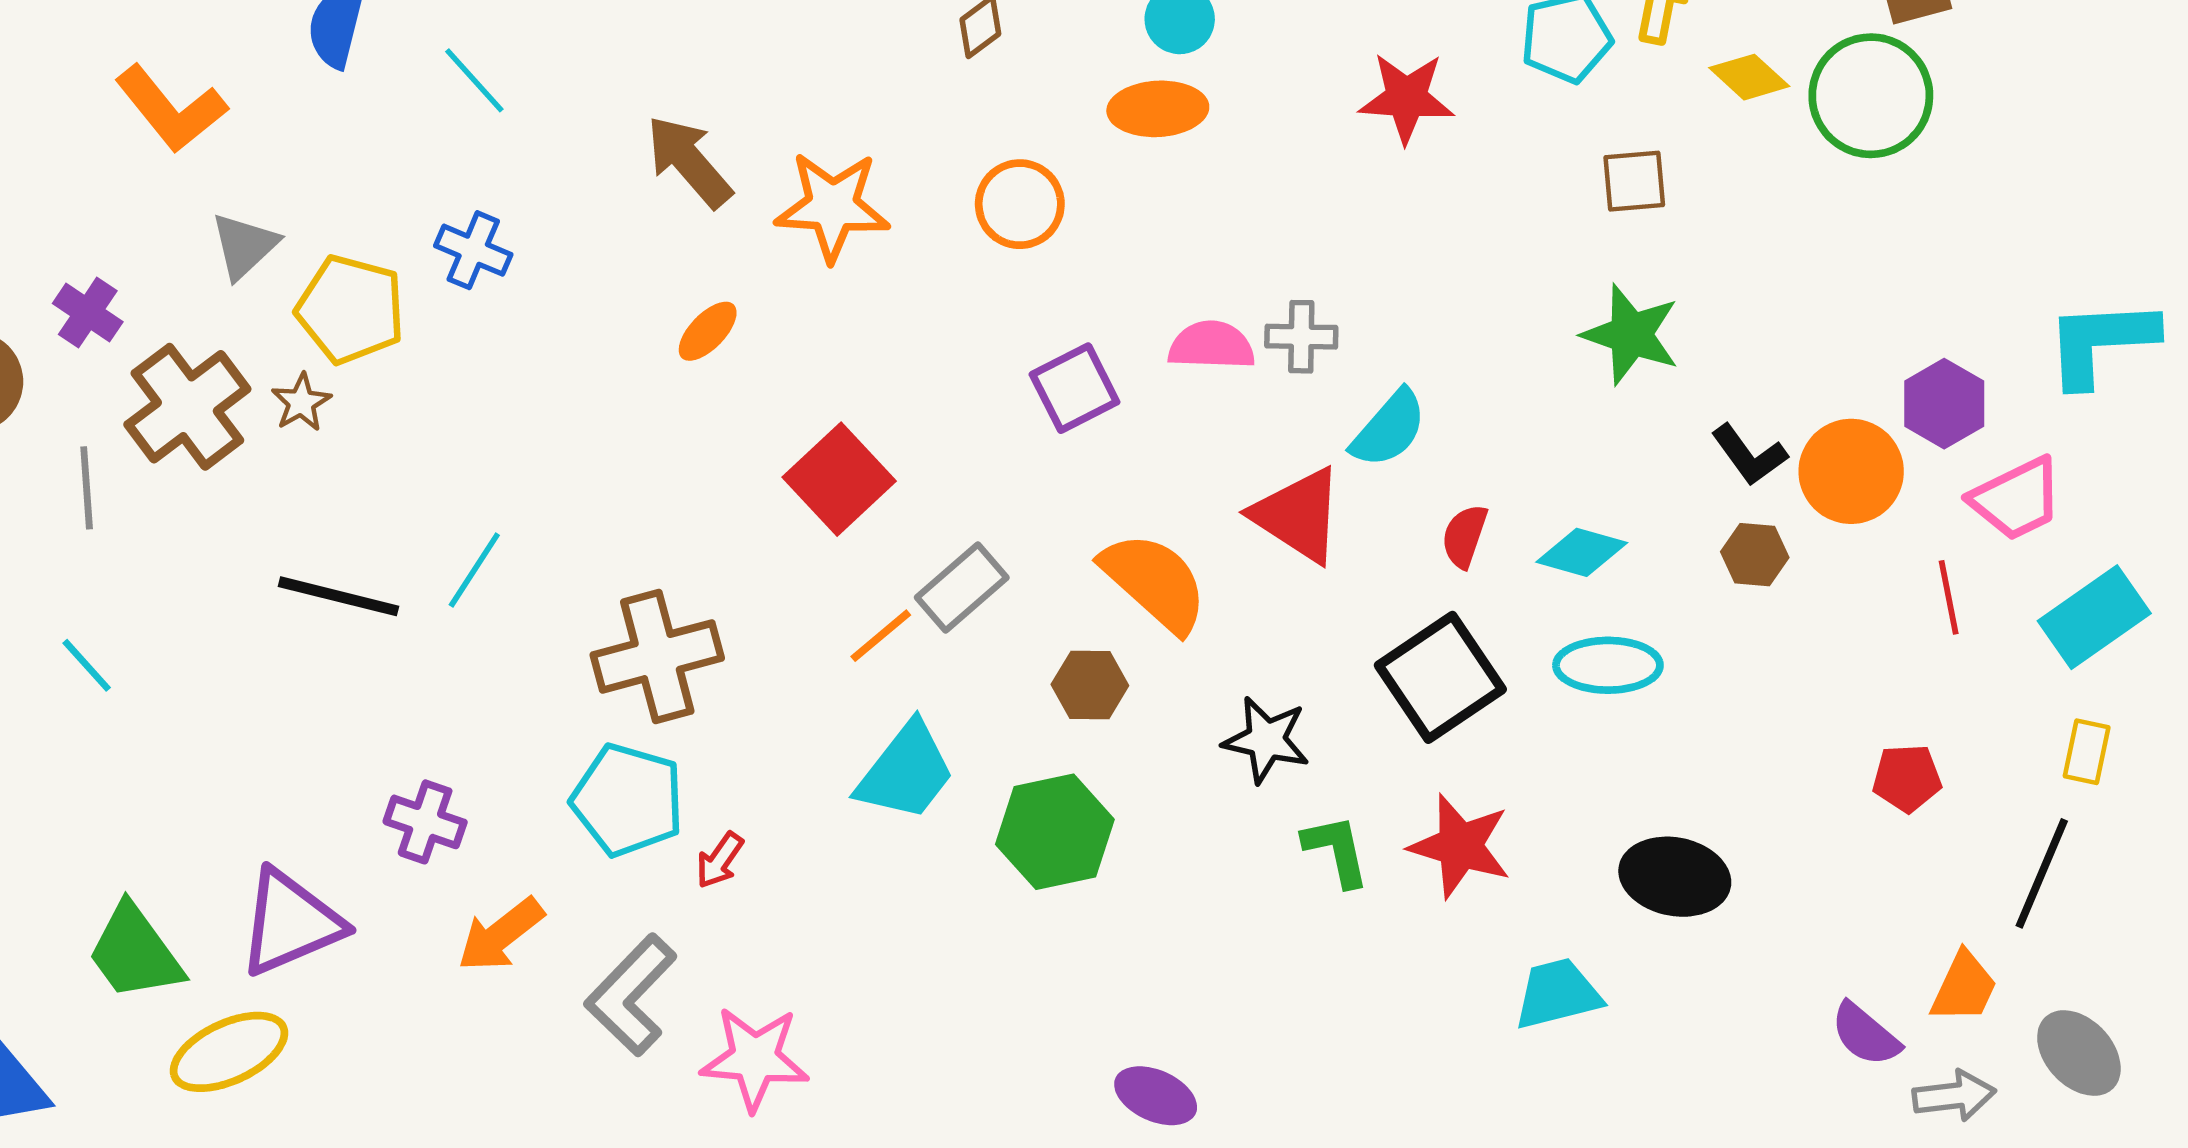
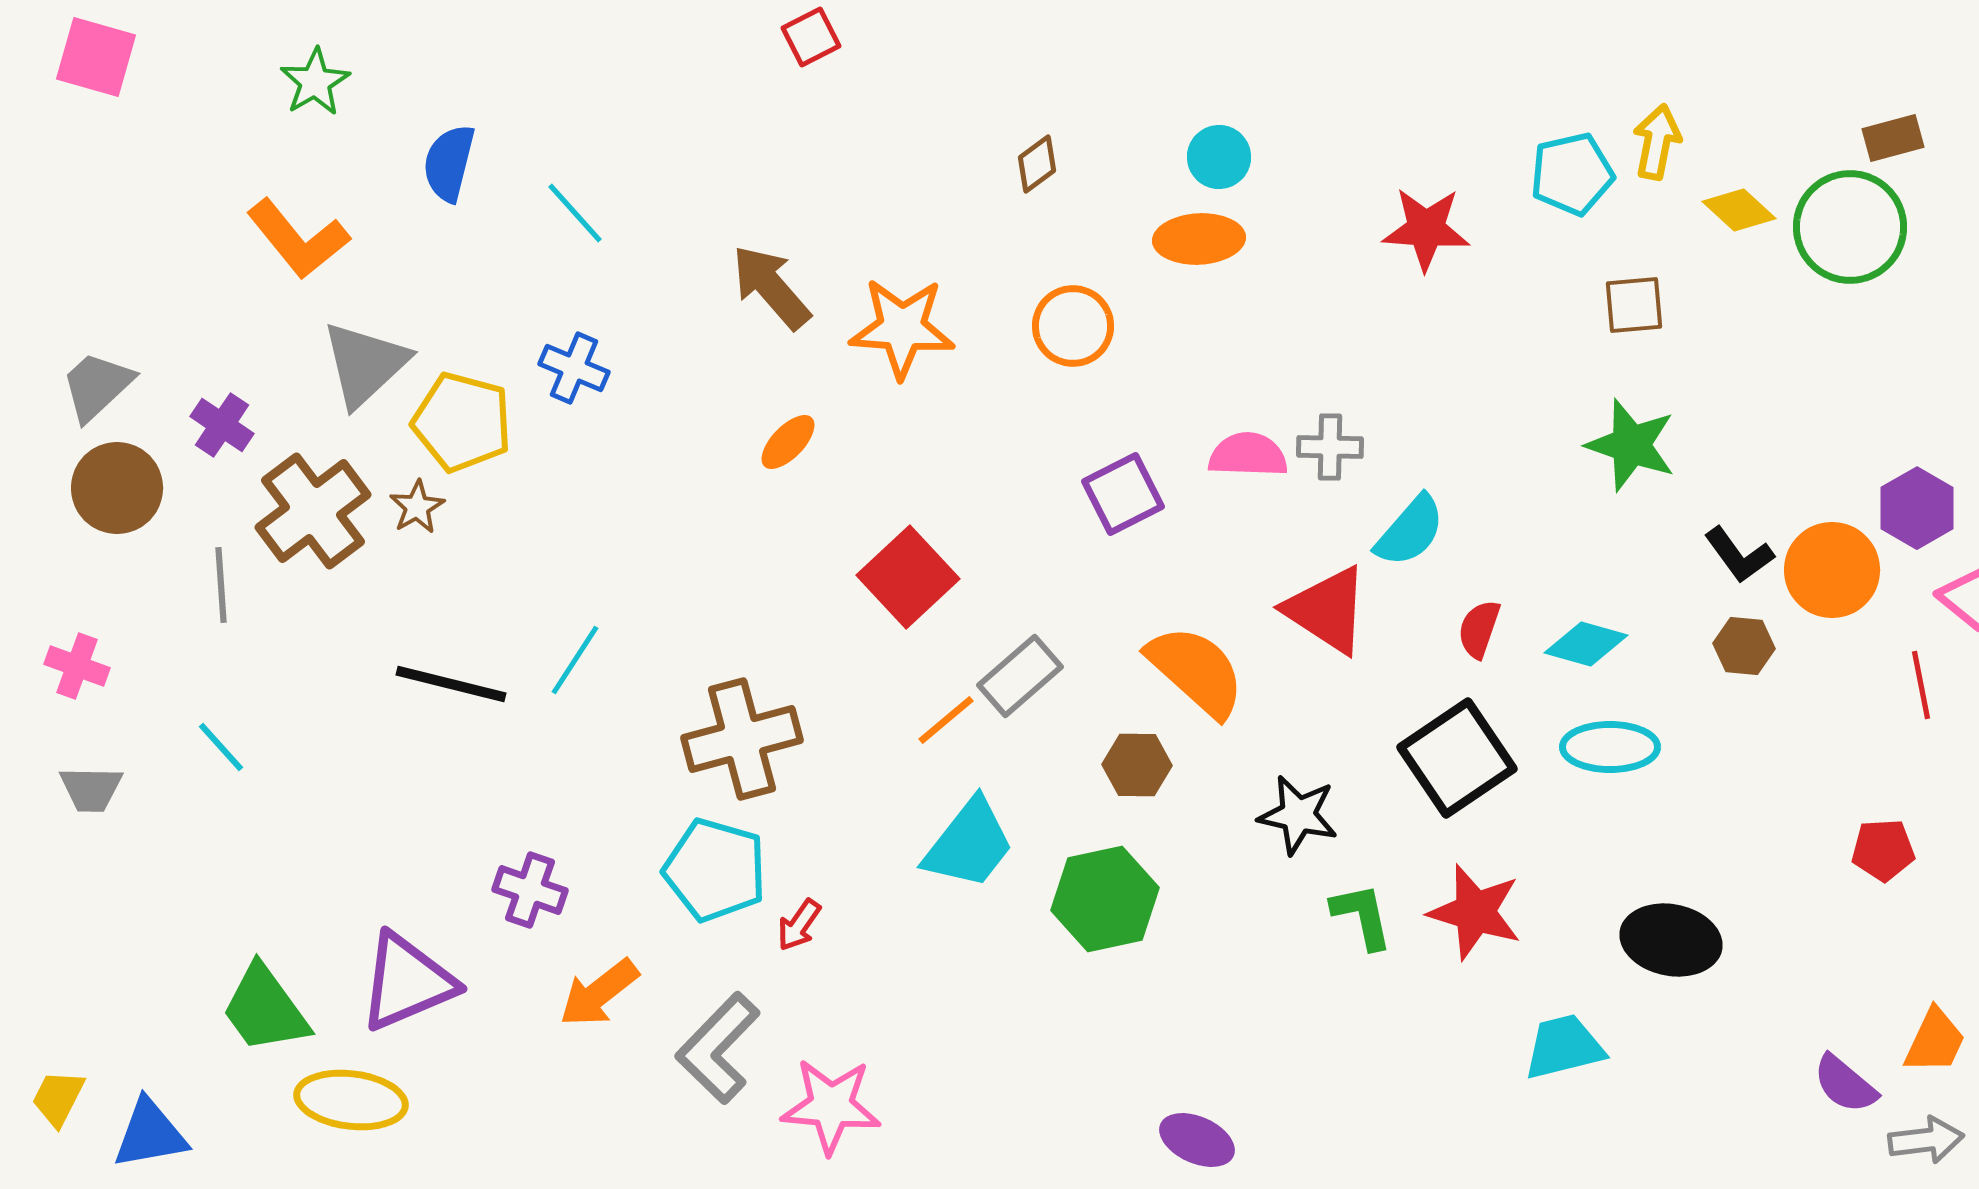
gray triangle: (244, 246) -> (365, 364), size x1.4
yellow ellipse: (229, 1052) -> (351, 1100), turned 32

